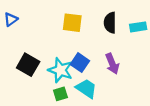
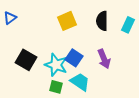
yellow square: (72, 23) -> (67, 21), turned -30
cyan rectangle: (138, 27) -> (128, 25), turned -56
green square: (60, 94) -> (56, 87), turned 32

